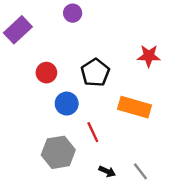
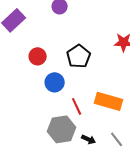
orange rectangle: (134, 107) -> (109, 101), moved
gray hexagon: (58, 152) -> (62, 129), moved

